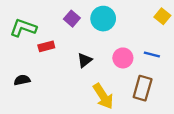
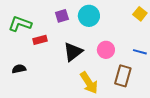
purple square: (72, 19) -> (62, 16), turned 32
blue line: (152, 54) -> (140, 52), moved
black triangle: (85, 60) -> (73, 52), size x1.5

